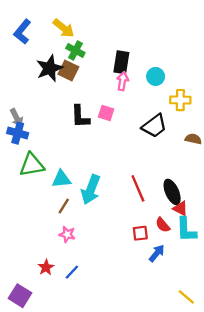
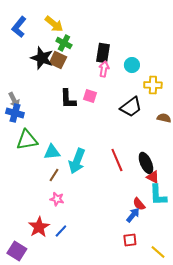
black star: (50, 68) -> (42, 58), turned -30
red semicircle: (163, 225) -> (139, 204), moved
red square: (140, 233) -> (130, 240), moved
red star: (46, 267) -> (39, 227), size x1.5

